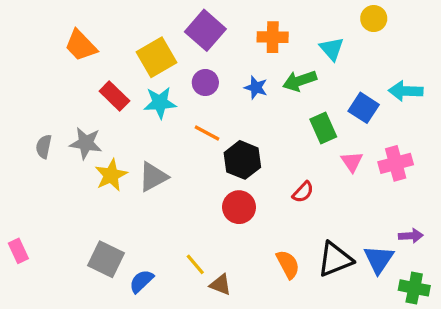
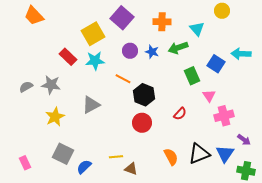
orange trapezoid: (81, 45) -> (34, 16), moved
purple circle: (205, 83) -> (130, 51), moved
gray semicircle: (44, 147) -> (26, 87), turned 48
pink cross: (396, 163) -> (224, 116), moved
yellow star: (111, 175) -> (55, 117), moved
purple arrow: (411, 236) -> (244, 140), turned 40
pink rectangle: (18, 251) -> (25, 163), moved
yellow line: (195, 264) -> (116, 157), turned -56

